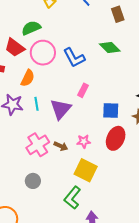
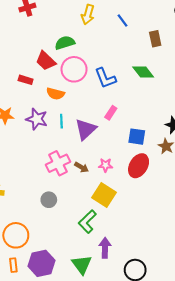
orange semicircle: (28, 78) -> (55, 94), turned 72

